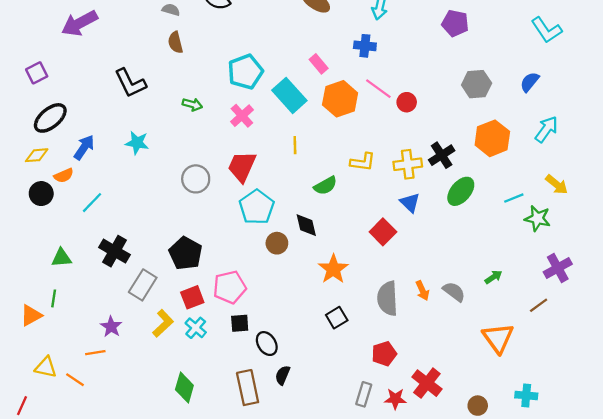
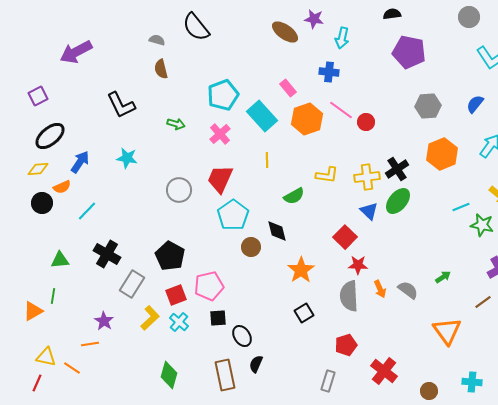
purple pentagon: (455, 23) -> (409, 52), size x1.4
green ellipse: (461, 191) -> (398, 201), moved
red star: (395, 399) -> (358, 265), moved
red line: (22, 406) -> (37, 383), moved

